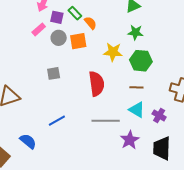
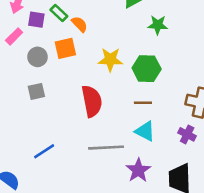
green star: (136, 32) -> (158, 25), moved
gray circle: (59, 38) -> (38, 57), moved
purple cross: (159, 115) -> (187, 134), moved

